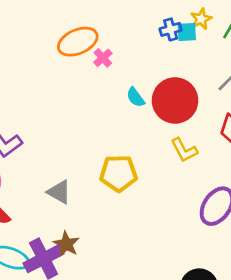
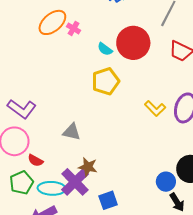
yellow L-shape: (184, 150) -> (155, 108), moved
yellow pentagon: (119, 173) -> (106, 81), moved

